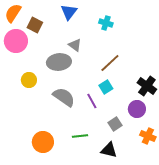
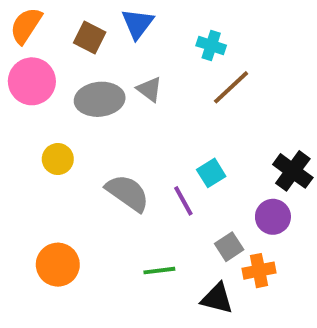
brown square: (35, 25) -> (90, 38), moved
gray ellipse: (59, 62) -> (100, 99), moved
brown line: (110, 63) -> (231, 87), moved
orange cross: (148, 136) -> (259, 271), moved, turned -35
orange circle: (43, 142) -> (58, 265), moved

